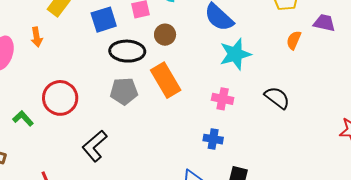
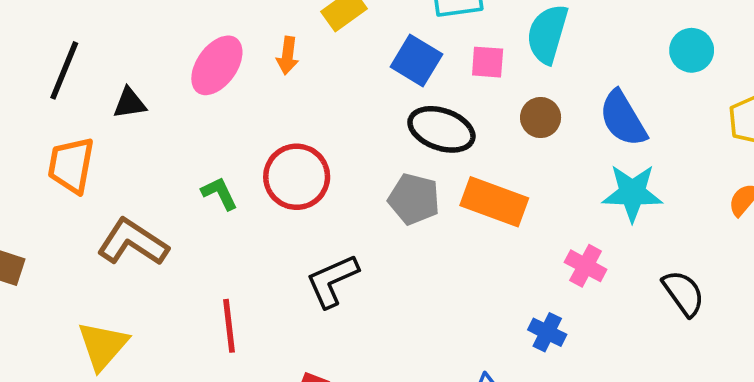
blue square: (104, 20) -> (416, 61), turned 32
brown circle: (165, 35) -> (541, 118), moved
orange rectangle: (166, 80) -> (494, 202), turned -56

